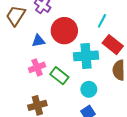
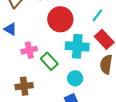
blue triangle: (38, 41) -> (10, 29), moved, turned 32

